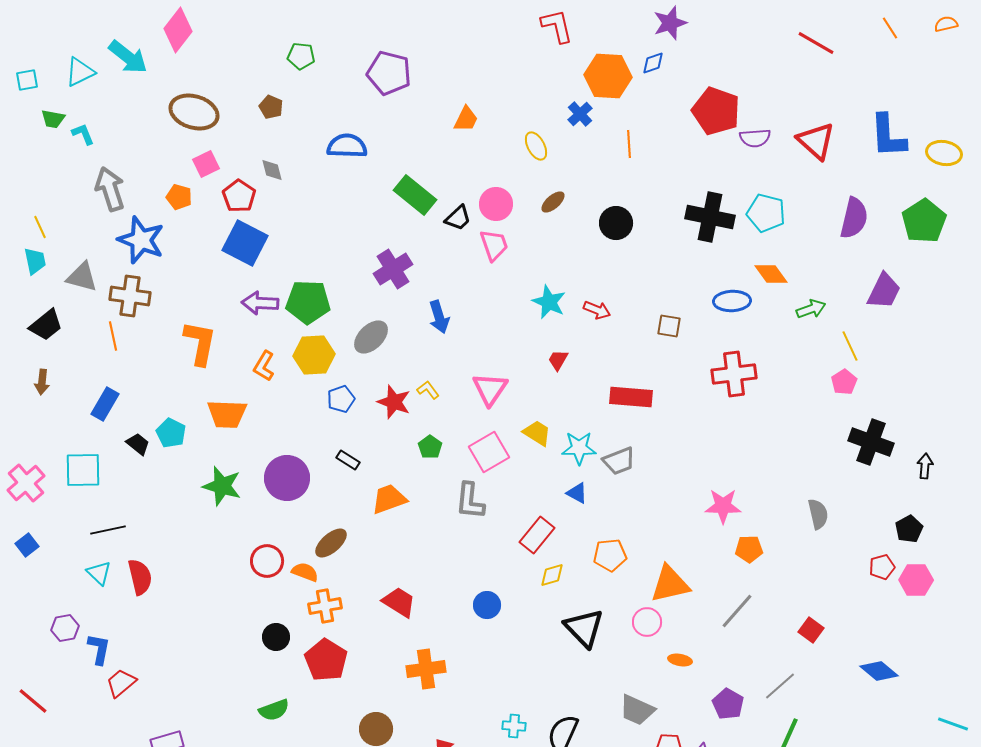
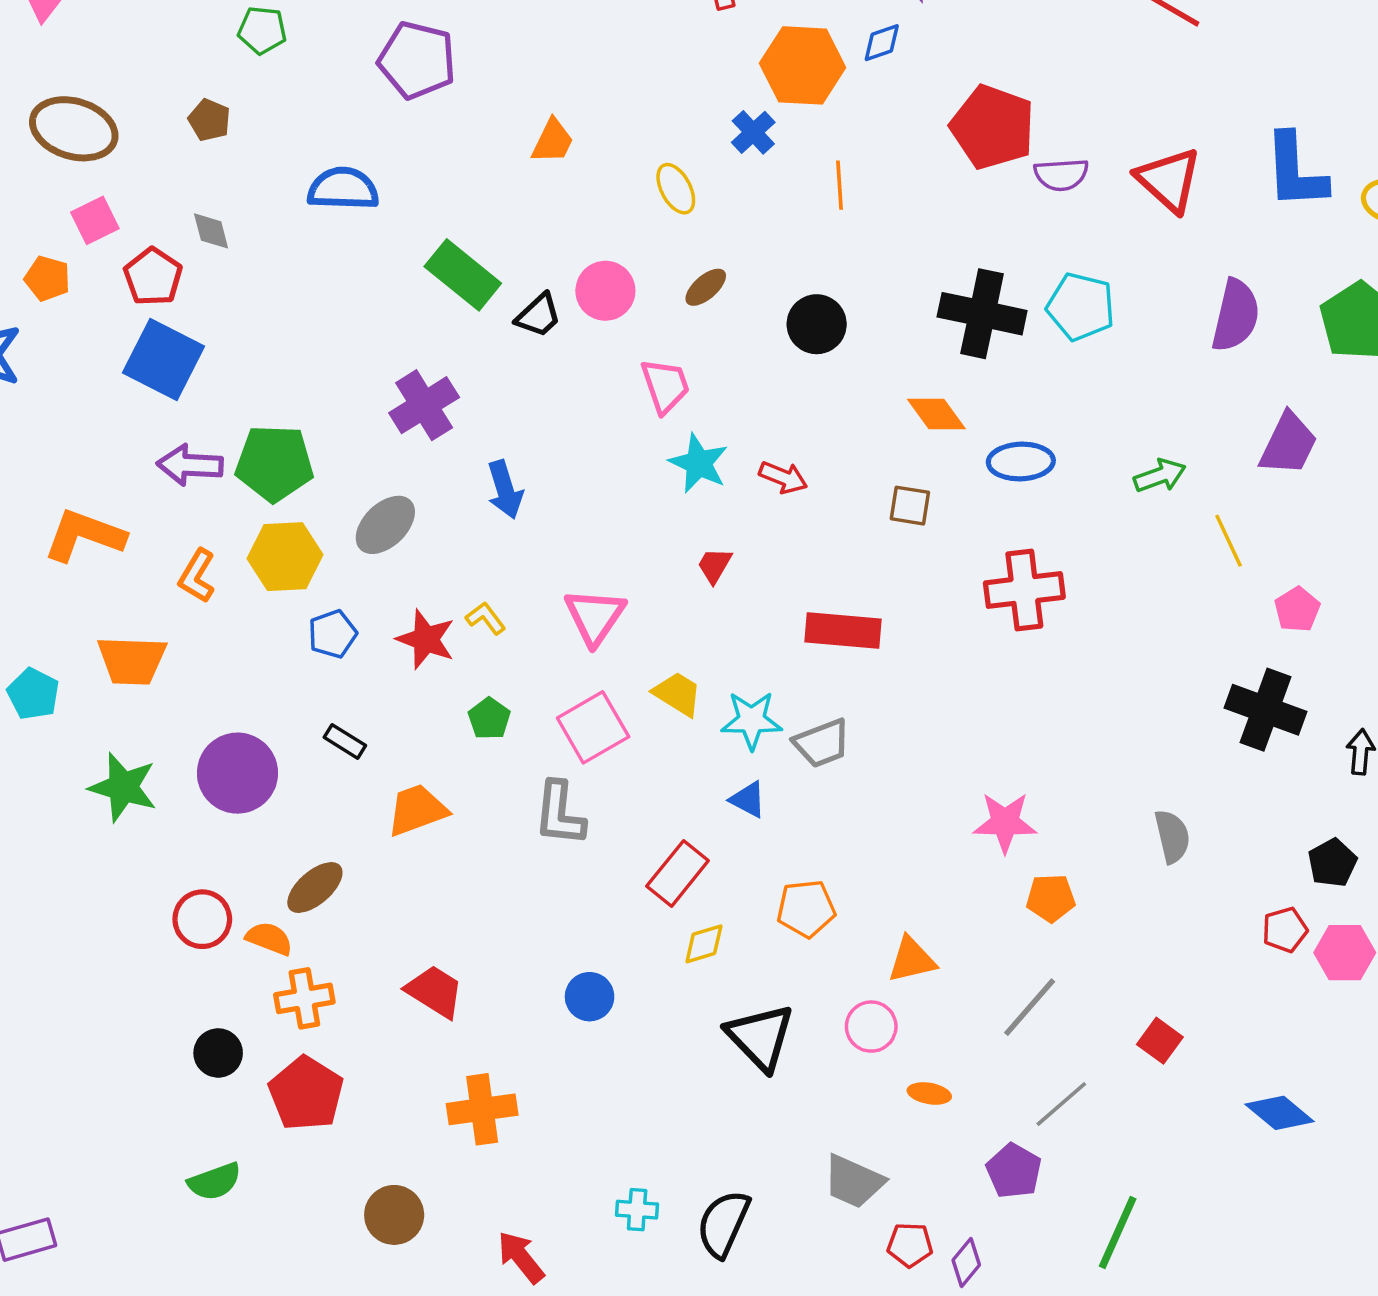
pink trapezoid: (494, 245) -> (665, 386), moved
orange diamond: (771, 274) -> (936, 414), moved
orange L-shape: (200, 343) -> (84, 535), turned -81
pink pentagon: (844, 382) -> (1297, 609), moved
orange triangle: (670, 584) -> (912, 960), size x0.7
gray line: (780, 686) -> (1061, 1104), moved

